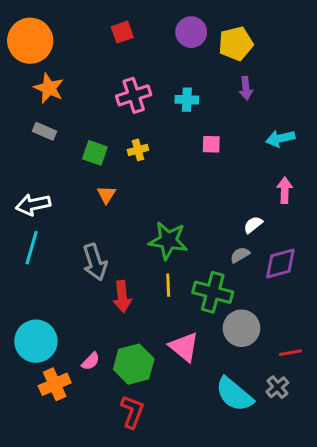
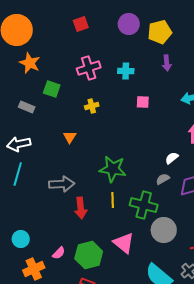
gray rectangle: (45, 131) -> (27, 107), moved
green square: (95, 153) -> (52, 89), moved
gray arrow: (95, 262) -> (62, 184), turned -75
cyan circle: (36, 341) -> (21, 239), size x0.6

